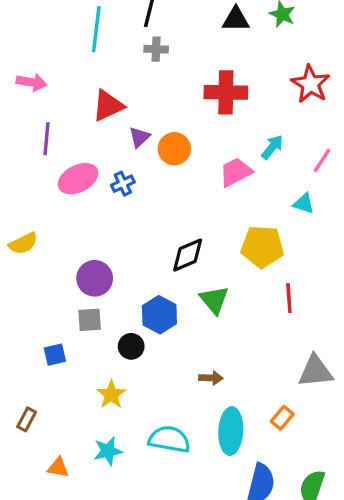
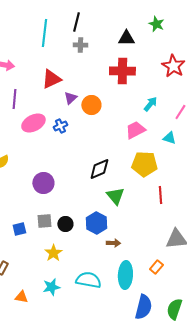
black triangle: (236, 19) -> (126, 38), moved
pink trapezoid: (236, 172) -> (135, 130), moved
blue hexagon: (159, 315) -> (96, 223), moved
gray square: (90, 320) -> (44, 221), moved

